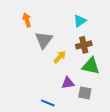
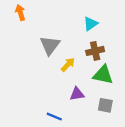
orange arrow: (27, 20) -> (20, 12), moved
gray square: (85, 93) -> (105, 105), moved

